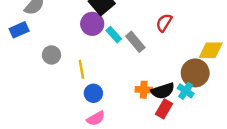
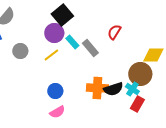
gray circle: (51, 55) -> (20, 51), moved
yellow line: (81, 69) -> (51, 55), moved, turned 63
orange cross: (144, 90) -> (97, 88), size x1.5
red rectangle: (164, 109) -> (137, 104), moved

